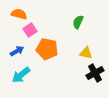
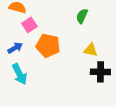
black cross: (95, 73) -> (100, 72), turned 30
cyan arrow: (21, 75) -> (20, 74), turned -78

